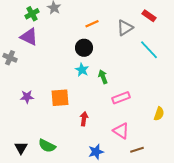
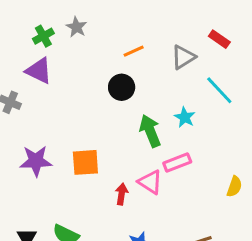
cyan star: (82, 70) -> (185, 117), moved
green arrow: (103, 77) -> (150, 131), size x1.5
purple star: (27, 97) -> (36, 161), size x1.5
pink triangle: (121, 131) -> (150, 182), moved

